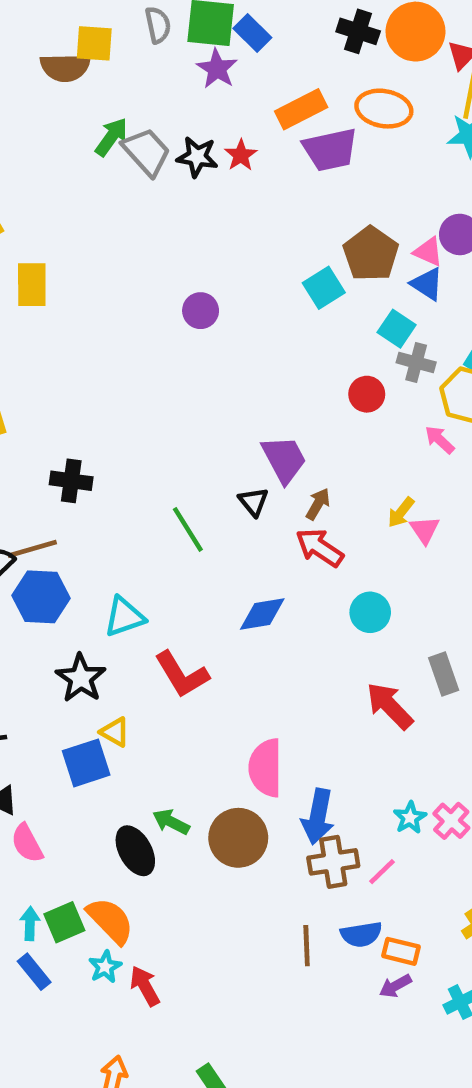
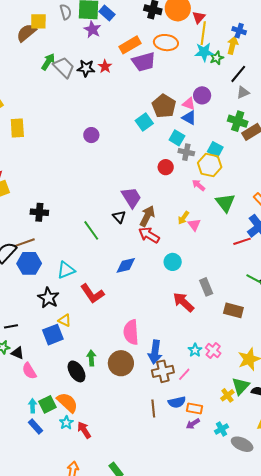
brown semicircle: (65, 67) -> (26, 33), turned 145
brown arrow: (318, 504) -> (147, 216), size x1.5
green arrow: (171, 822) -> (91, 358), turned 63

